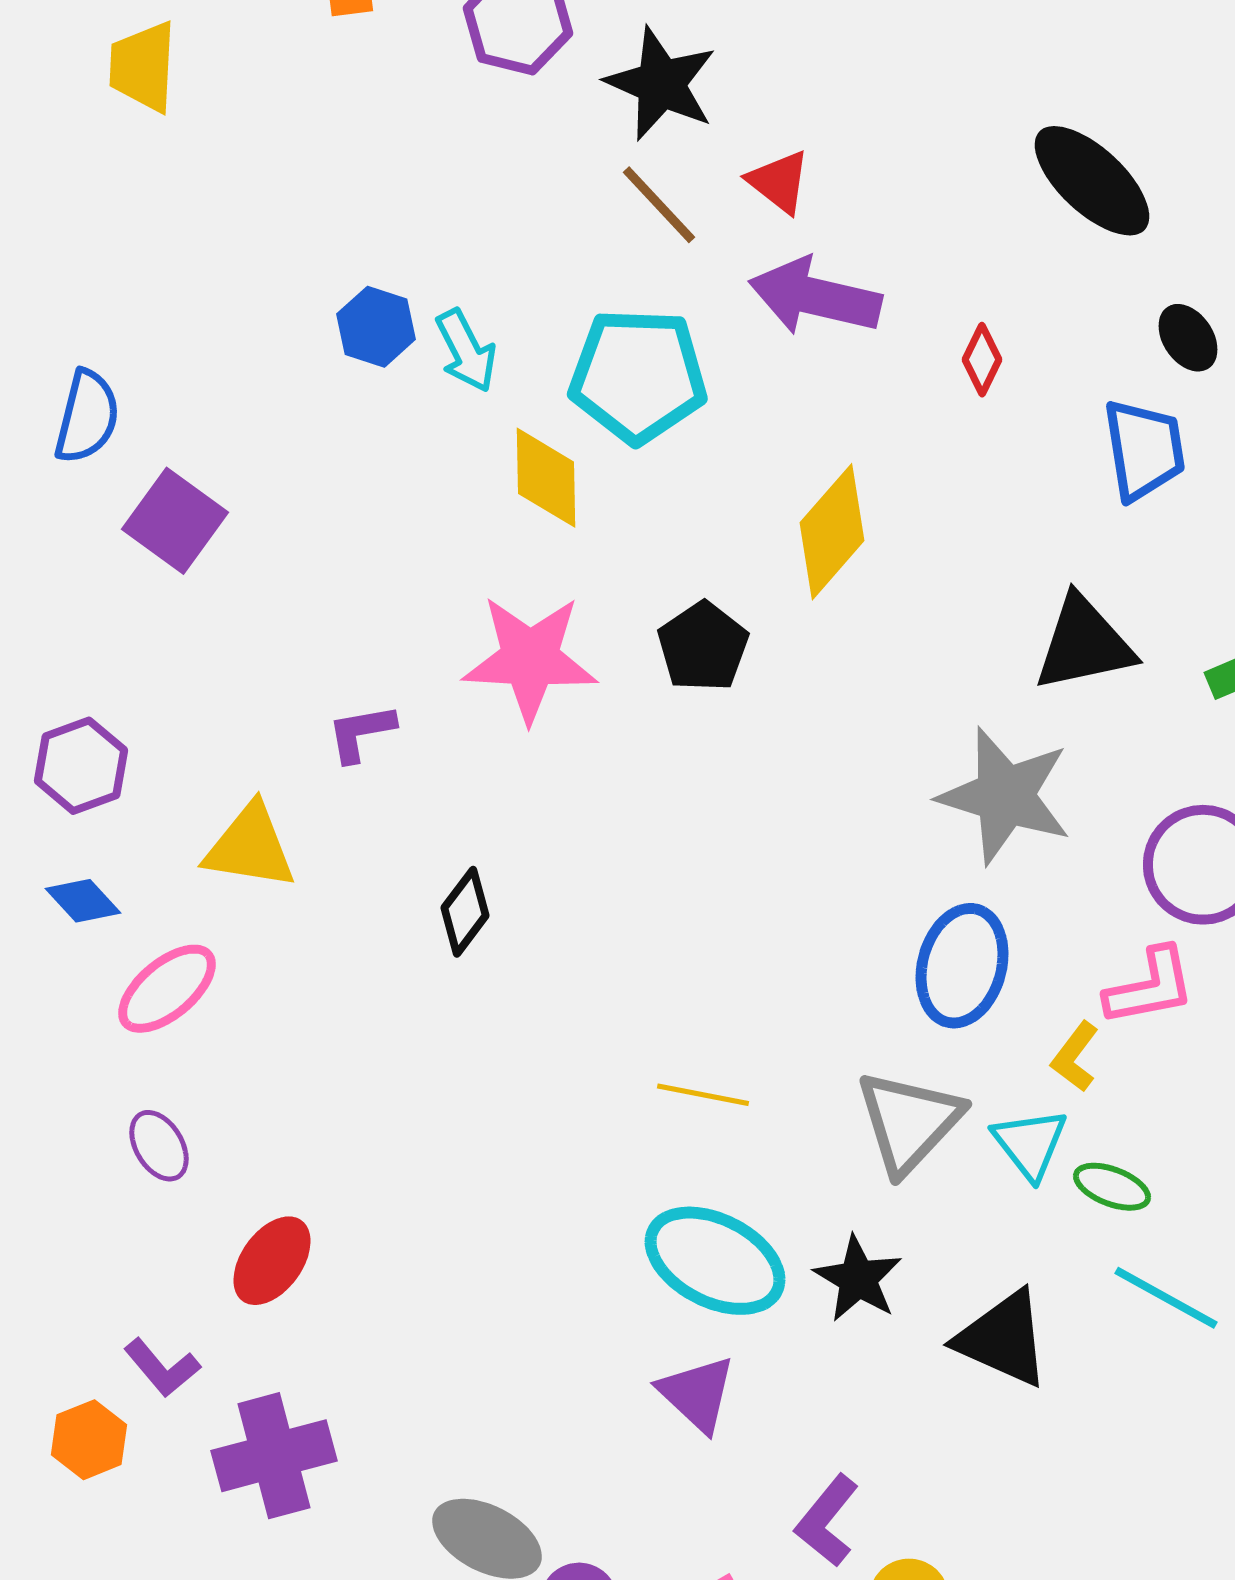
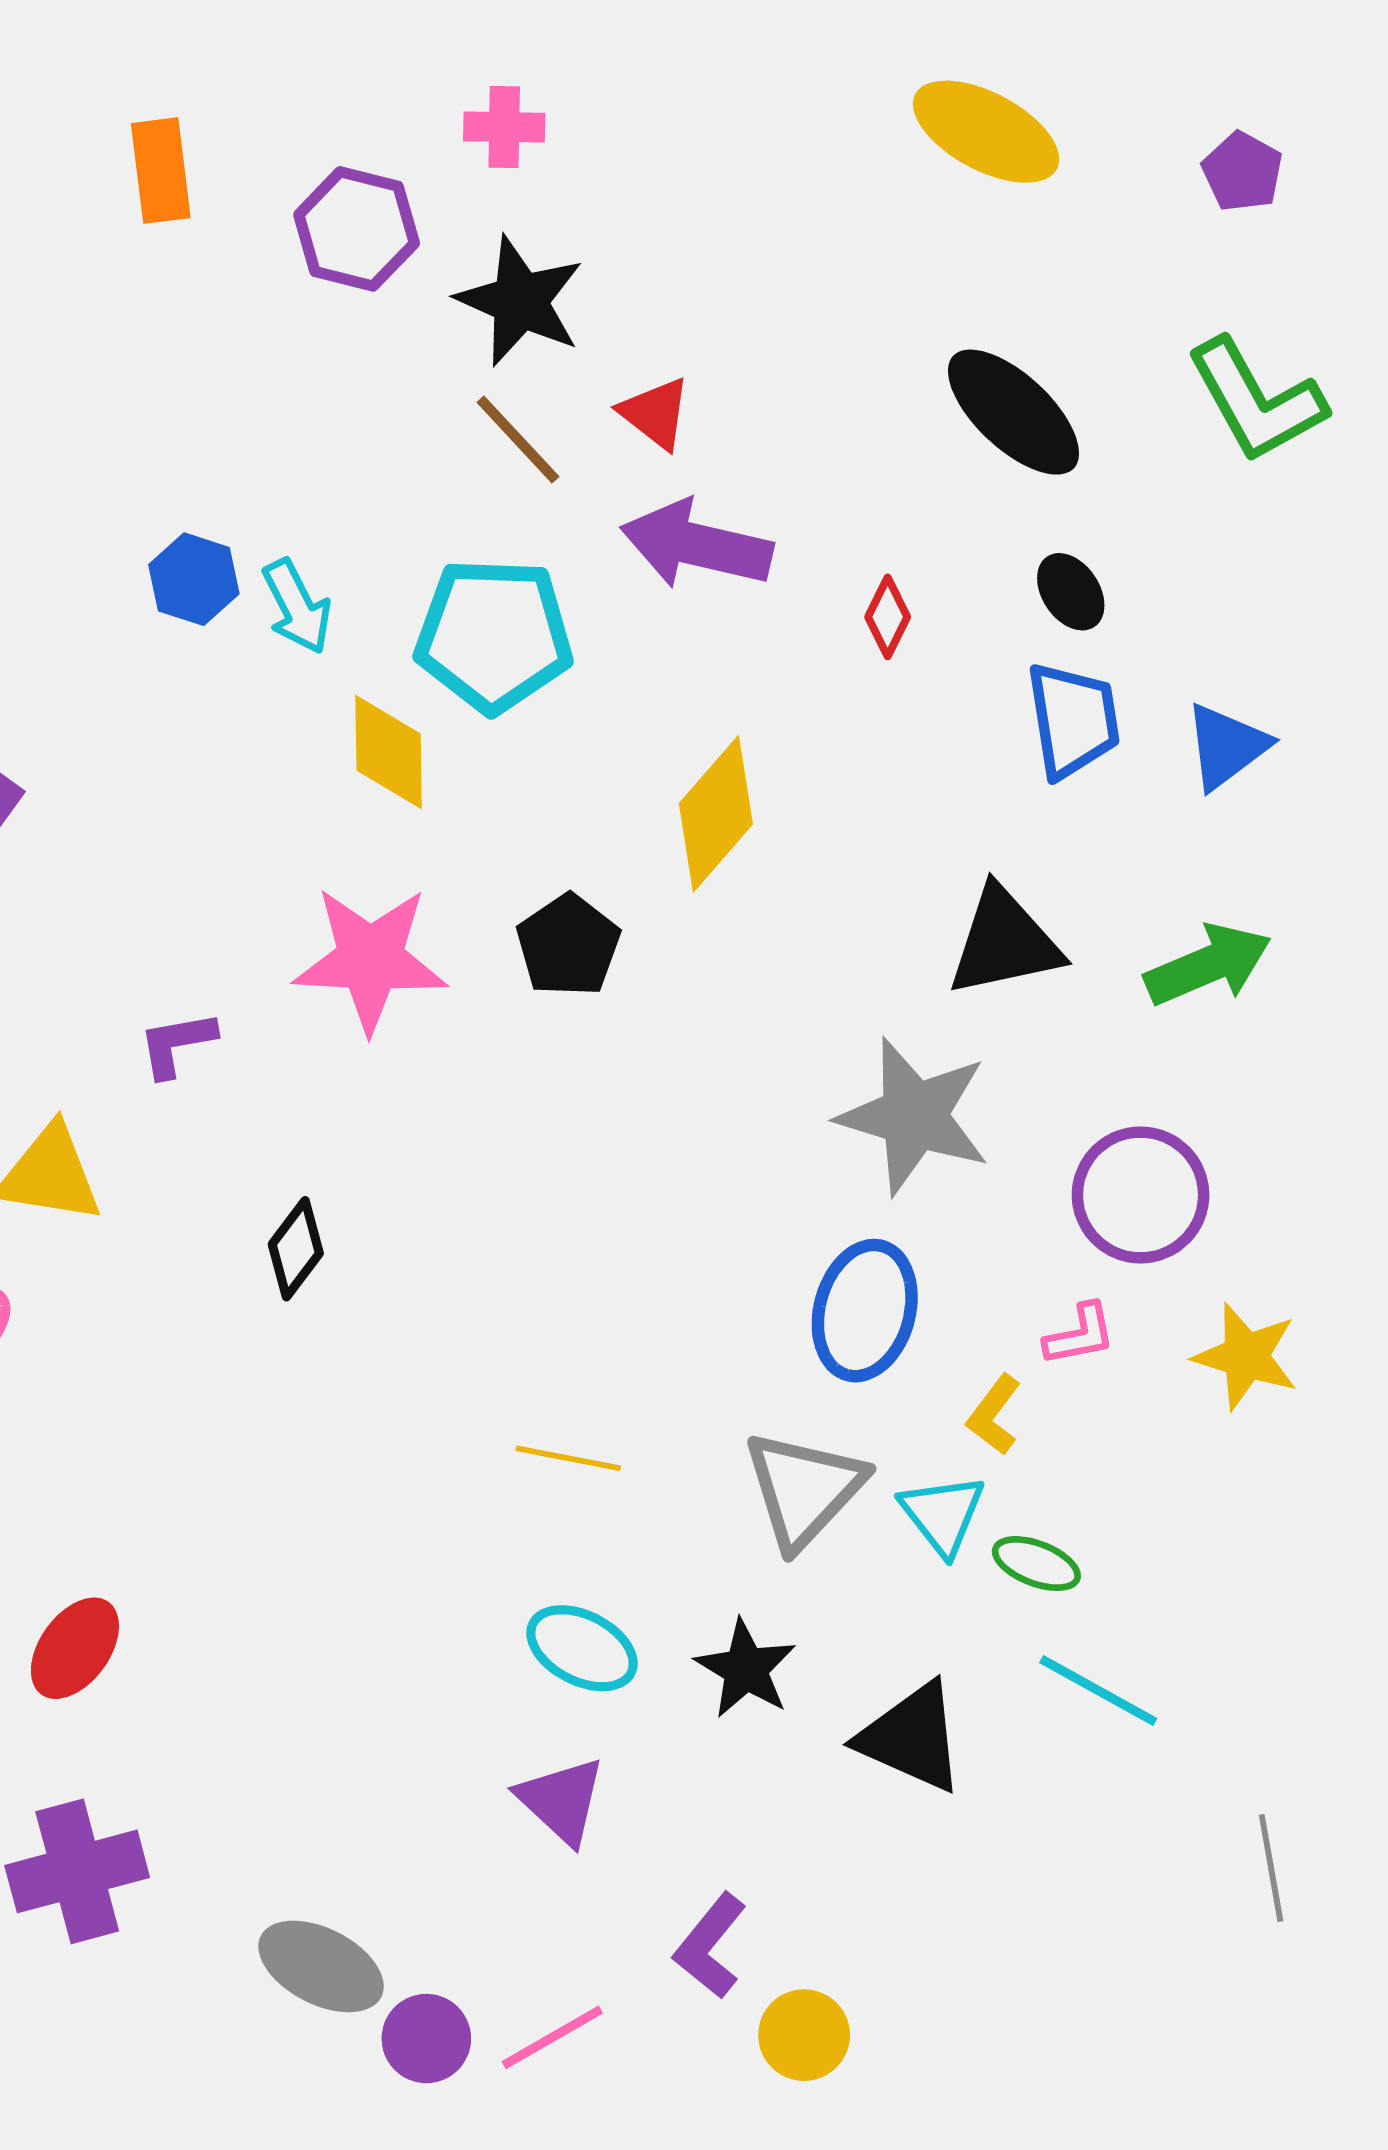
black ellipse: (1188, 338) -> (1071, 592), moved
pink L-shape: (1150, 987) -> (1080, 1335), size x0.7
cyan ellipse: (715, 1261) -> (582, 1648), size x0.7

